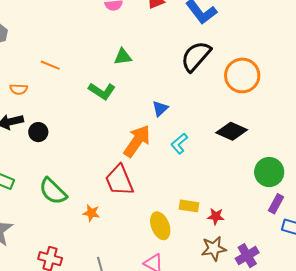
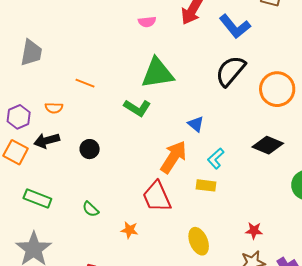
green triangle: (123, 57) -> (157, 73), size x1.8
blue triangle: (160, 109) -> (196, 124), turned -36
black circle: (38, 132) -> (90, 149), moved
green semicircle: (53, 191) -> (91, 209), size x0.6
yellow rectangle: (189, 206) -> (206, 185), moved

